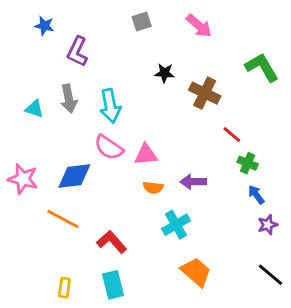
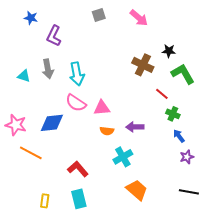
green L-shape: (262, 67) -> (183, 74), moved
black star: (165, 73) -> (169, 51), moved
orange line: (63, 219) -> (31, 153), moved
black line: (270, 275) -> (189, 192), turned -30

